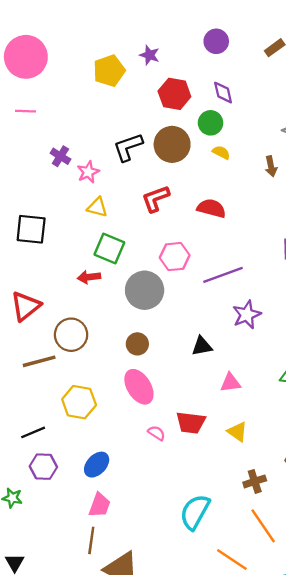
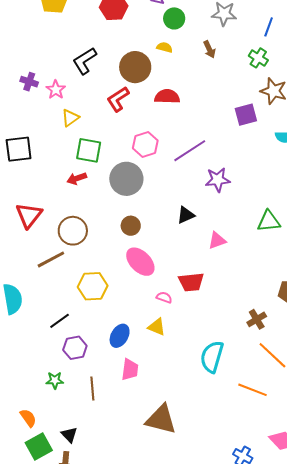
green circle: (211, 123) -> (174, 18), moved
brown circle: (172, 144) -> (135, 67), moved
yellow triangle: (97, 207) -> (70, 118), turned -36
purple star: (247, 315) -> (218, 180), turned 30
yellow triangle: (237, 432) -> (157, 327), moved
brown line: (91, 540) -> (92, 389), moved

